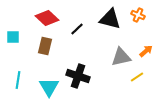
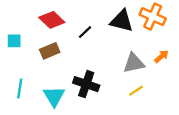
orange cross: (138, 15) -> (153, 17), size x1.6
brown rectangle: (45, 46) -> (50, 51), turned 54
yellow line: (137, 77) -> (136, 91), moved

